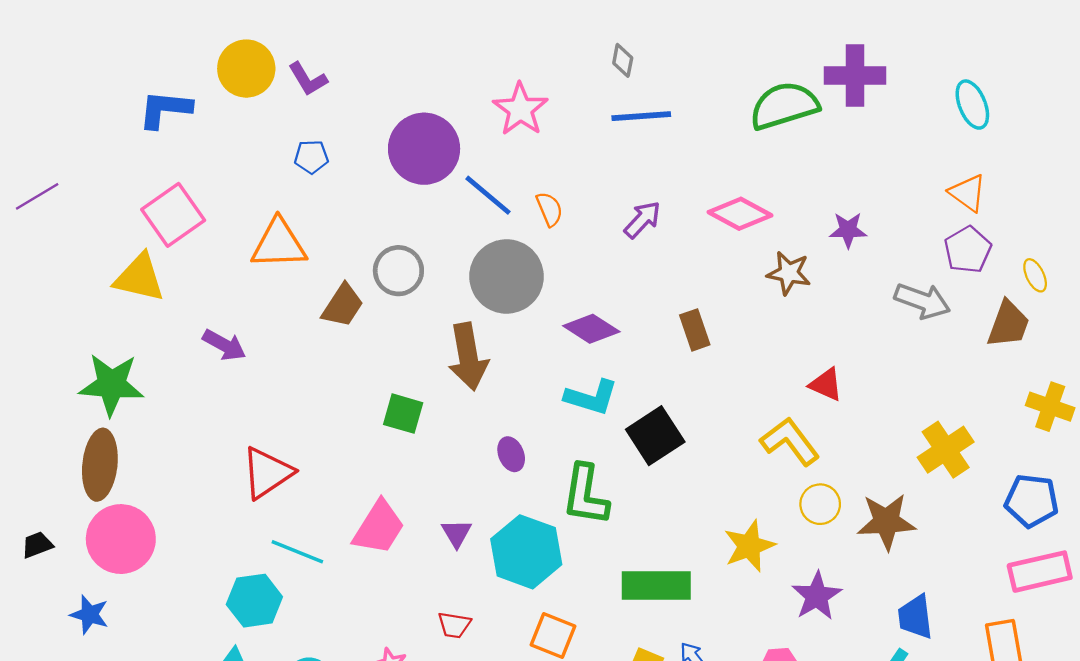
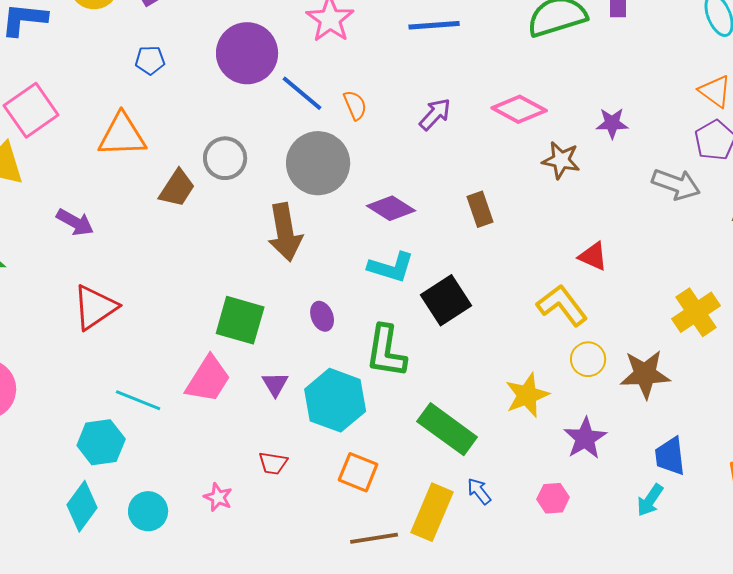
green square: (403, 414) -> (240, 320), moved, size x1.4
red triangle: (267, 473) -> (95, 307), moved
green rectangle: (656, 585) -> (447, 429), turned 36

